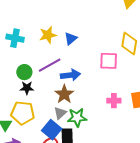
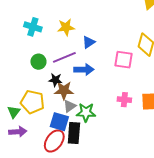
blue triangle: (71, 39) -> (89, 42), moved
black star: (27, 88) -> (55, 80), moved
brown star: (64, 94) -> (64, 90), moved, turned 30
blue square: (52, 130) -> (59, 122), turned -30

